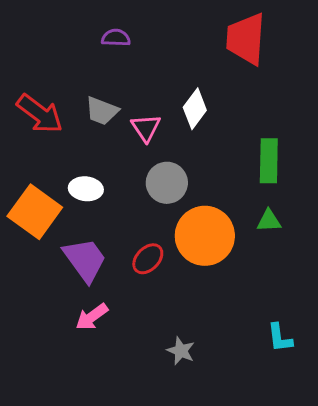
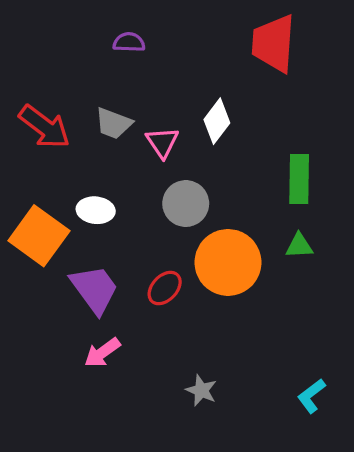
cyan L-shape: (280, 338) -> (311, 396), moved, turned 60

